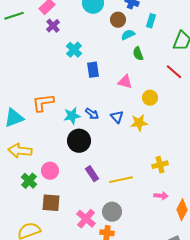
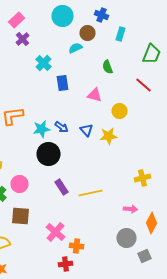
cyan semicircle: (128, 35) -> (76, 48), moved
yellow cross: (160, 165) -> (142, 178), moved
gray circle: (112, 212) -> (126, 238), moved

